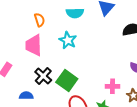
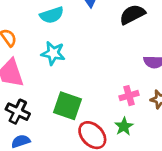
black cross: (43, 76) -> (18, 112), moved

